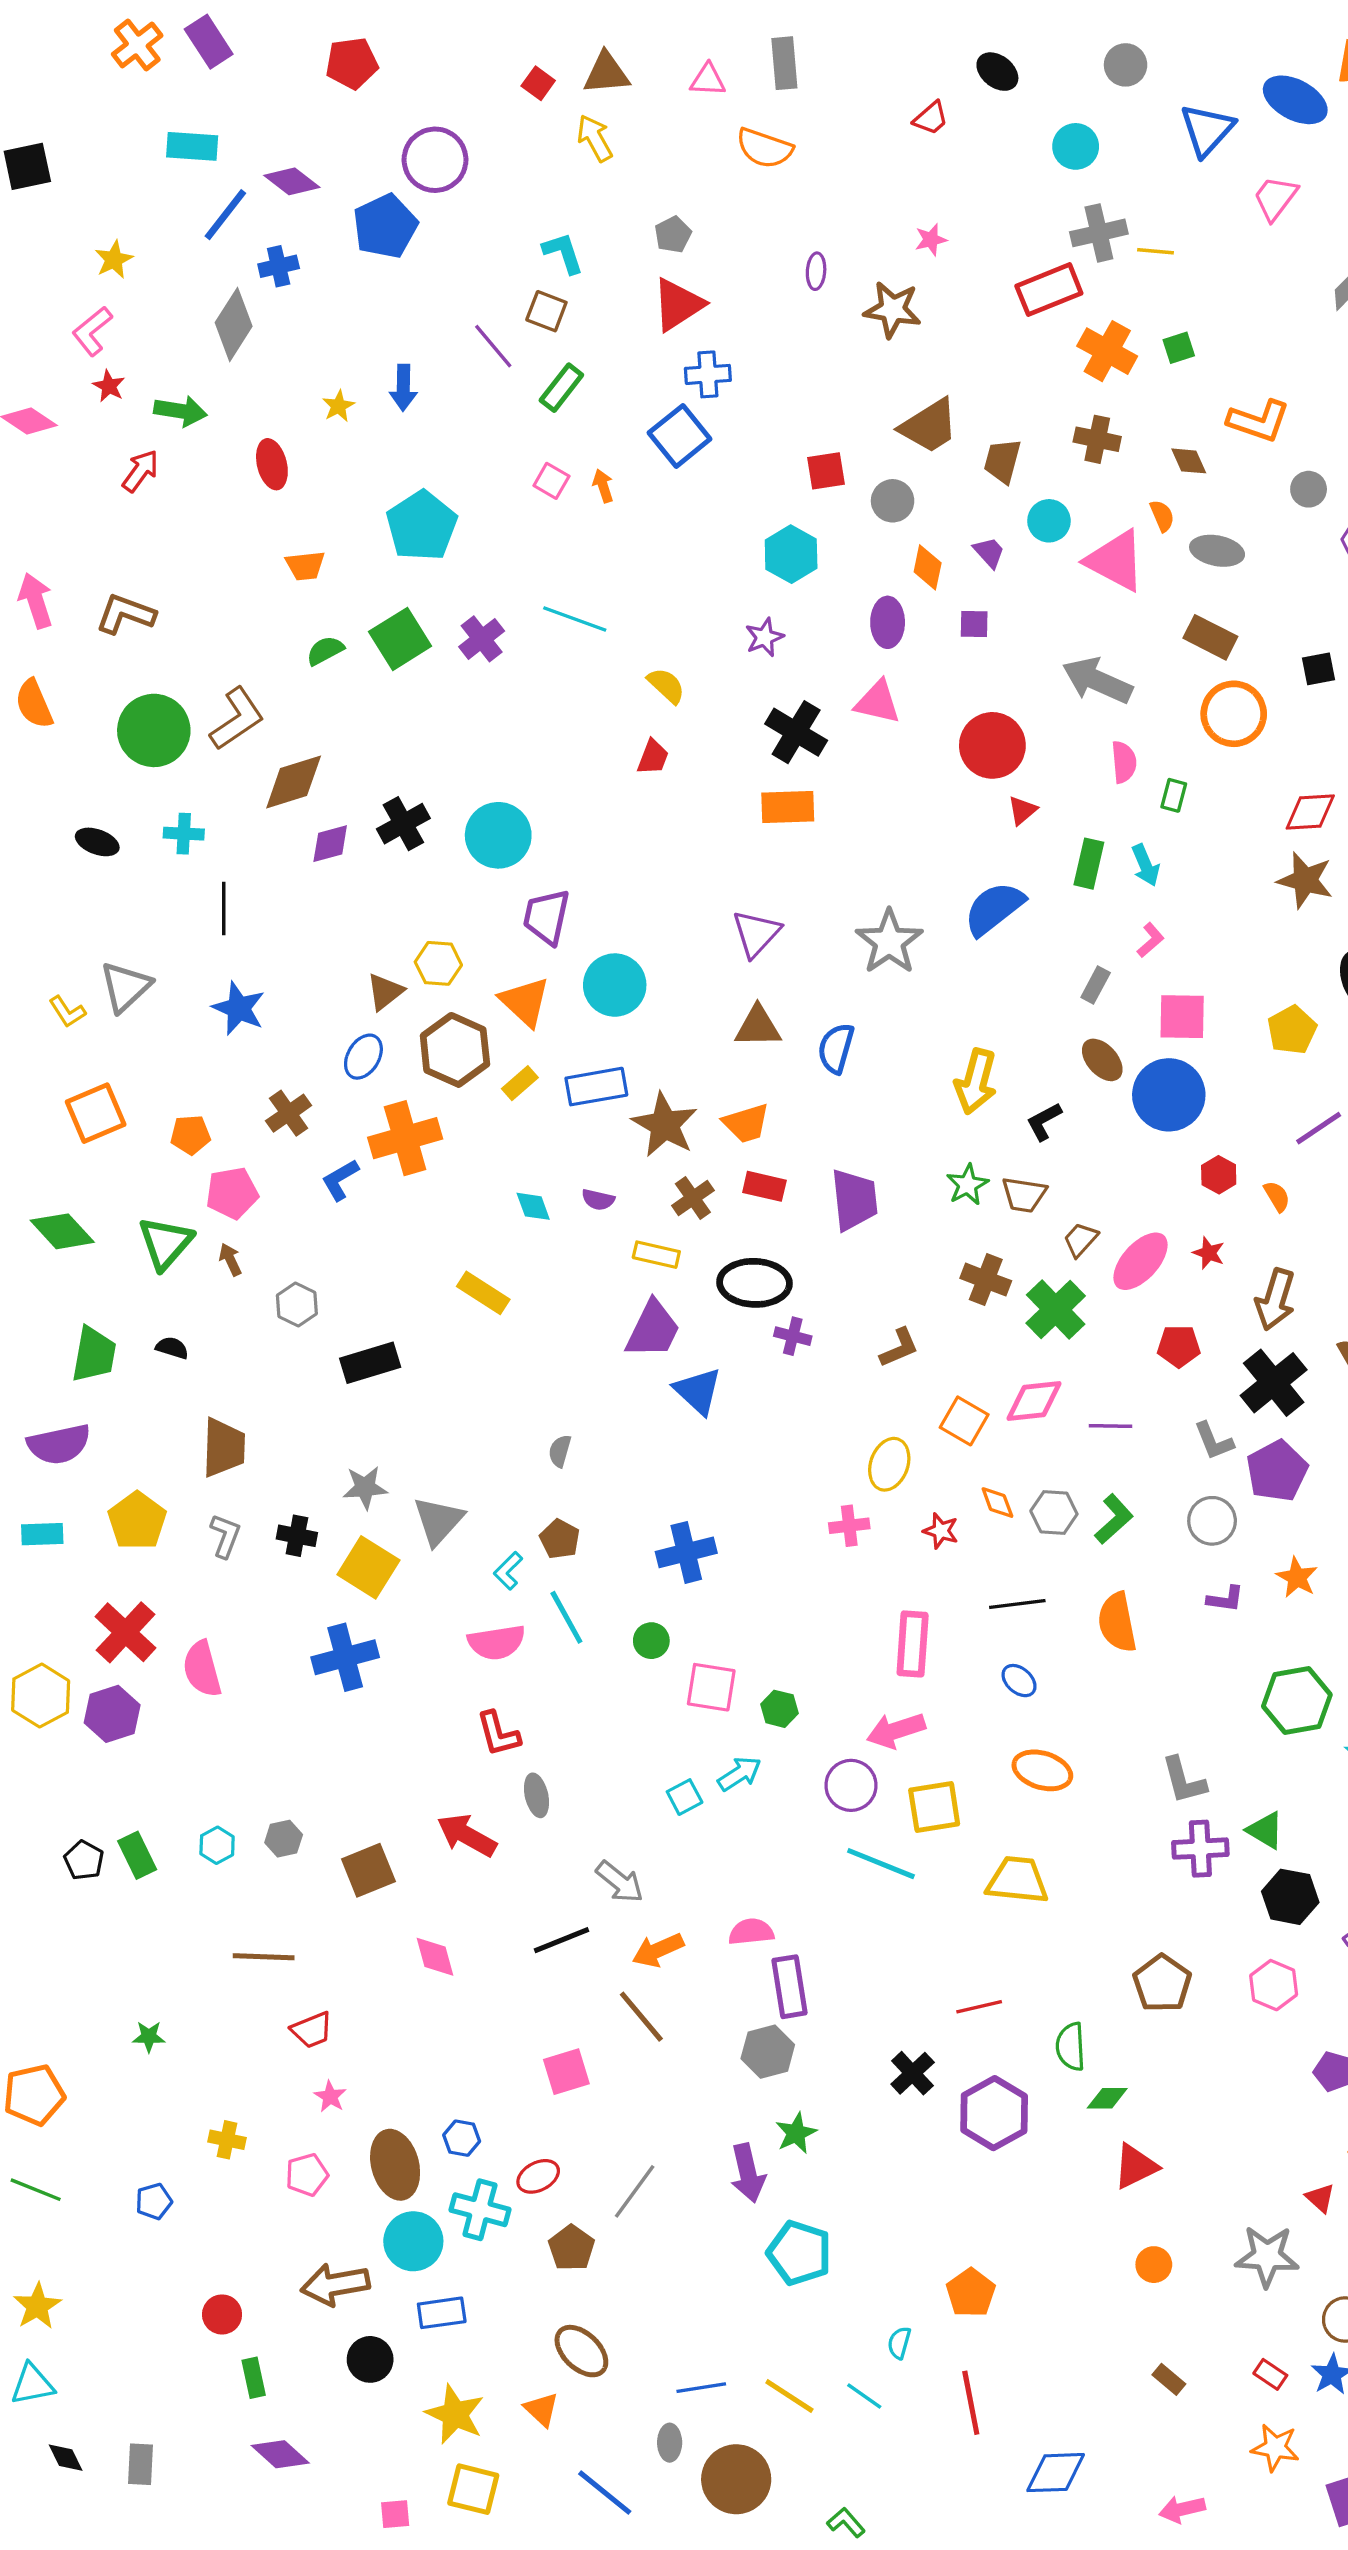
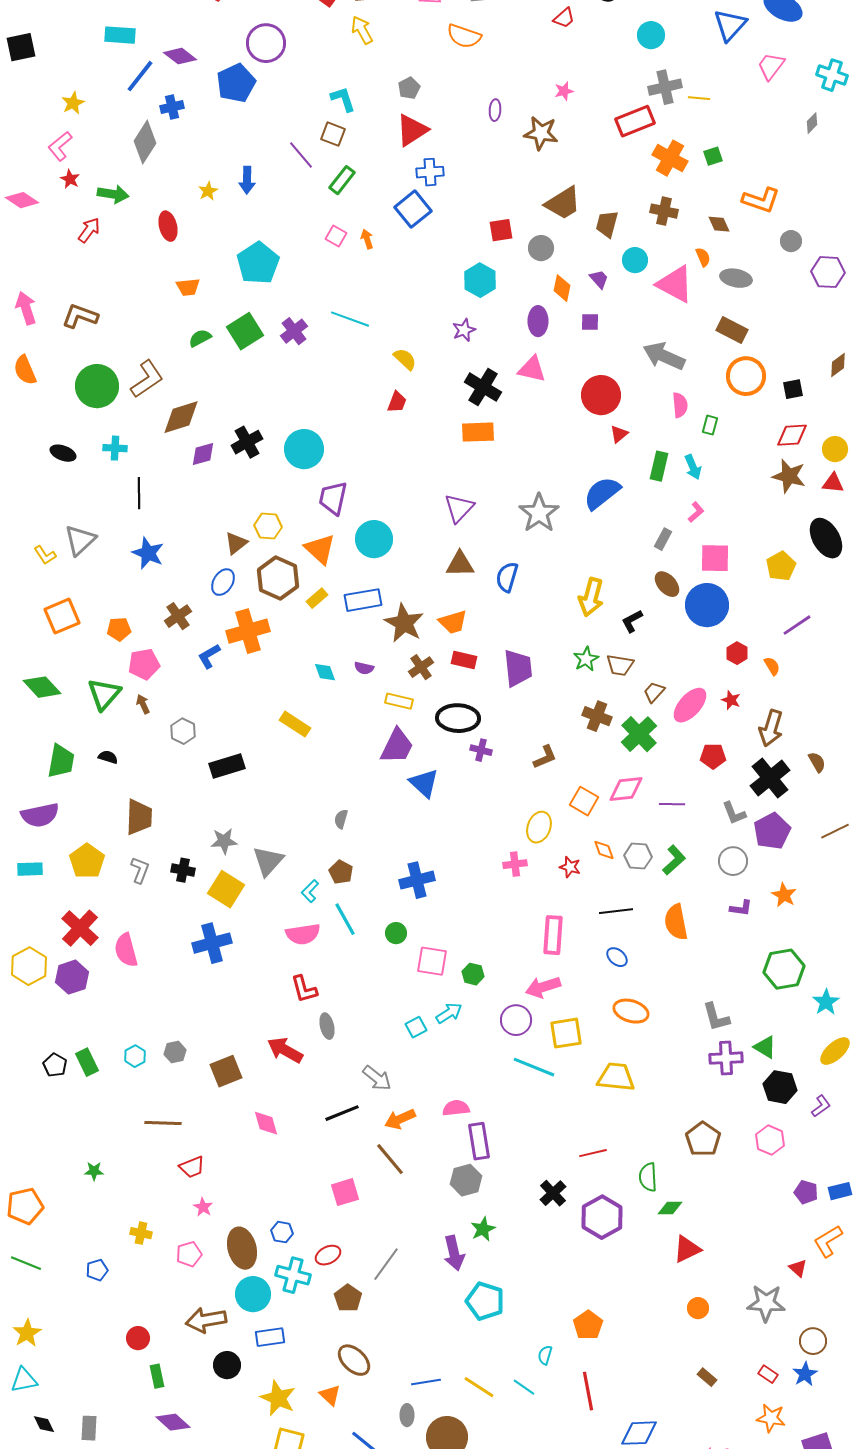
black square: (1319, 669) -> (793, 389), moved

